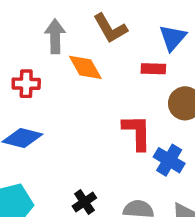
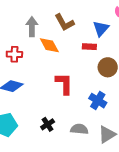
red L-shape: (137, 132) -> (64, 84), moved

